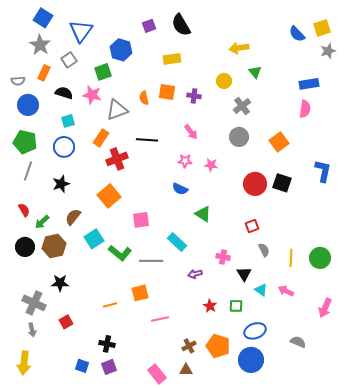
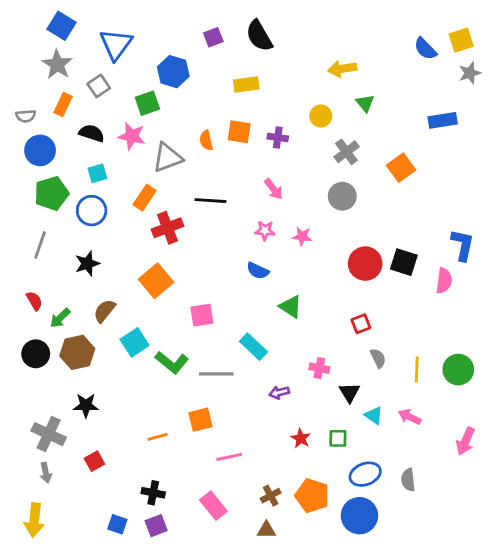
pink semicircle: (305, 109) -> (444, 281), moved
green pentagon: (25, 142) -> (51, 193), moved, turned -30
orange square: (279, 142) -> (401, 168), moved
gray semicircle: (298, 342) -> (408, 480), moved, turned -119
pink rectangle: (157, 374) -> (213, 506), moved

